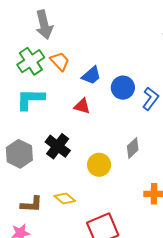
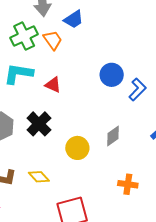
blue trapezoid: (91, 75) -> (74, 19), moved
red triangle: (82, 106) -> (53, 85), moved

